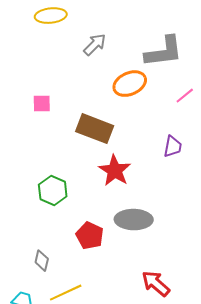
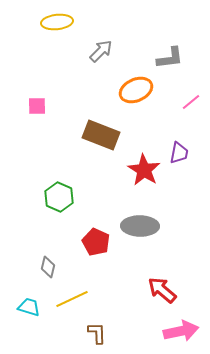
gray L-shape: (164, 52) -> (170, 58), size x0.7
pink square: (42, 104) -> (37, 106), moved
red star: (115, 171) -> (144, 170), moved

